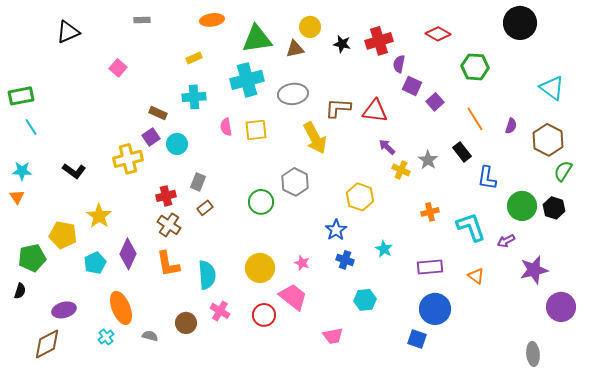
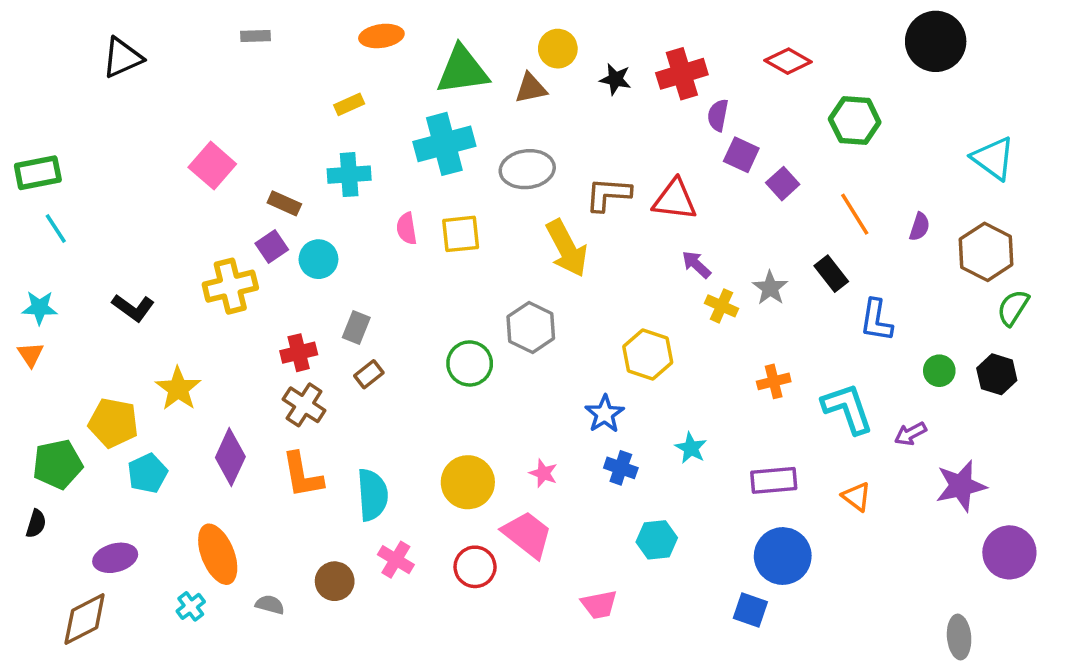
pink square: (118, 68) -> (212, 166), moved, size x1.4
green circle: (522, 206) -> (939, 371), size x0.6
cyan pentagon: (95, 263) -> (148, 473), moved

